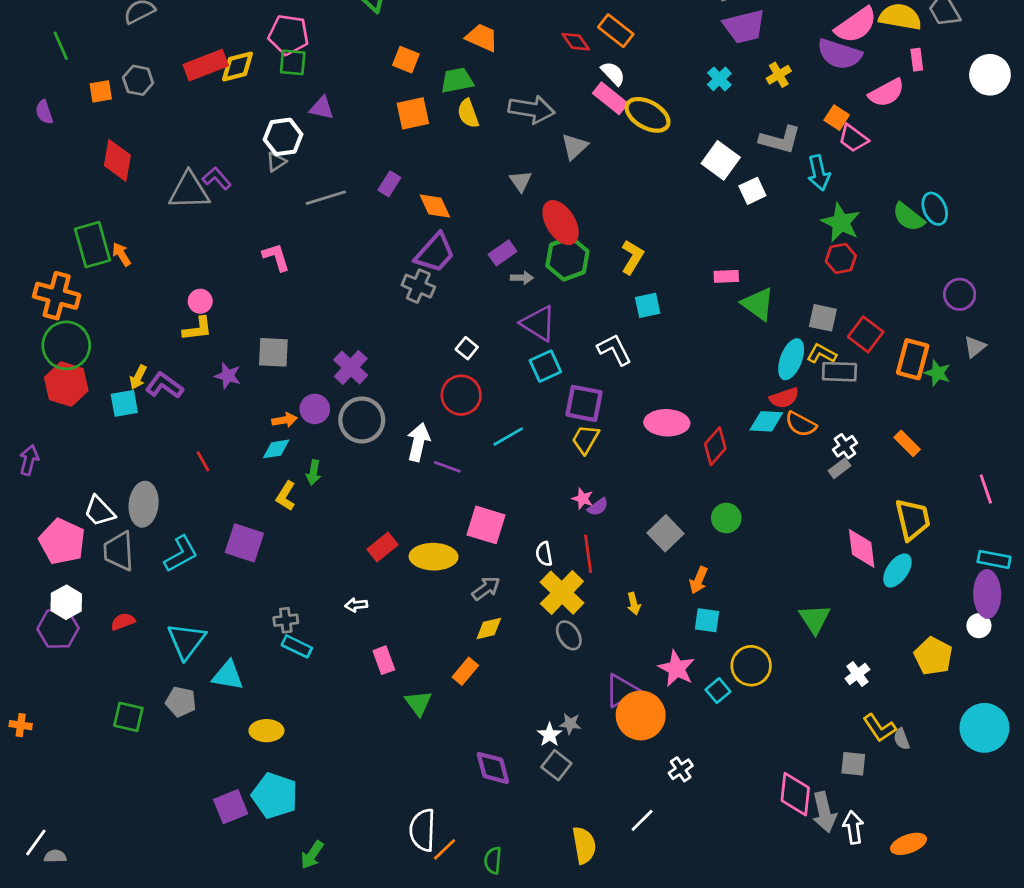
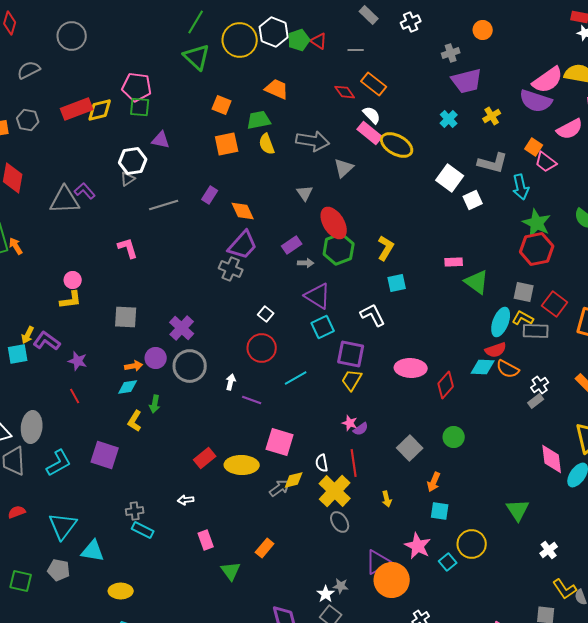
red hexagon: (841, 258) -> (537, 249), size x1.5
purple star: (228, 376) -> (78, 361), moved
white arrow: (418, 442) -> (231, 382), size x0.6
yellow diamond: (489, 628) -> (294, 480), moved

